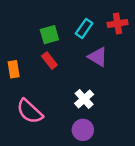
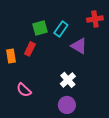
cyan rectangle: (84, 28) -> (61, 29), moved
red rectangle: (49, 61) -> (30, 49), moved, turned 64
pink semicircle: (30, 111) -> (24, 90), size x0.7

